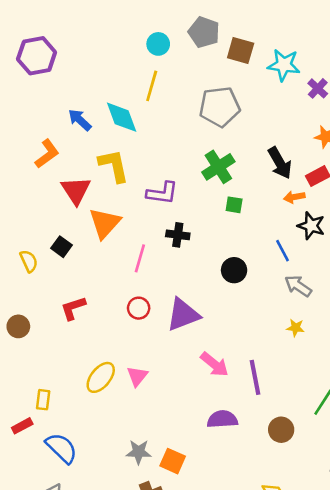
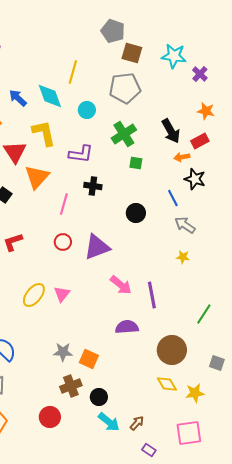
cyan circle: (158, 44) -> (87, 110), moved
brown square: (241, 51) -> (132, 53), moved
brown circle: (281, 430) -> (172, 350), moved, size x1.5

